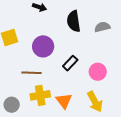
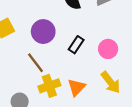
brown line: (32, 73) -> (35, 63), turned 60
orange triangle: (64, 101) -> (76, 87), turned 30

